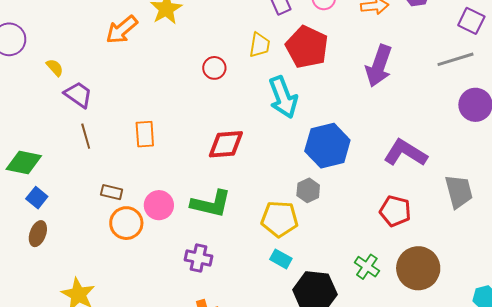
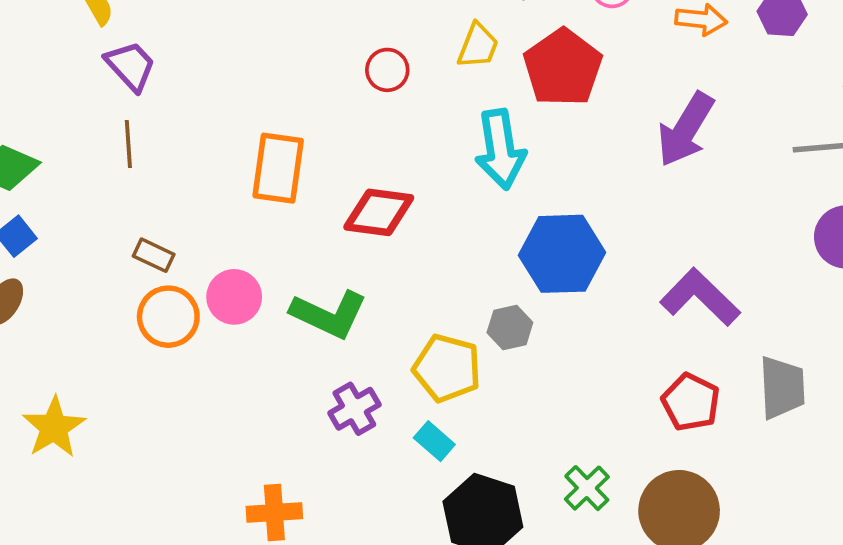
orange rectangle: (145, 134) -> (278, 168), moved, size x1.4
red pentagon: (395, 211) -> (691, 402), moved
purple cross: (199, 258) -> (354, 409), moved, turned 36

